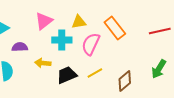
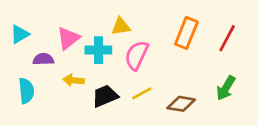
pink triangle: (44, 21) -> (68, 38), moved
orange rectangle: (115, 28) -> (186, 33), moved, turned 60
red line: (160, 31) -> (227, 38), turned -50
brown diamond: (125, 81) -> (181, 104), turned 50

